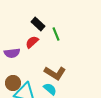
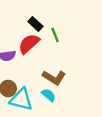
red semicircle: (32, 42) -> (29, 44), size x1.5

